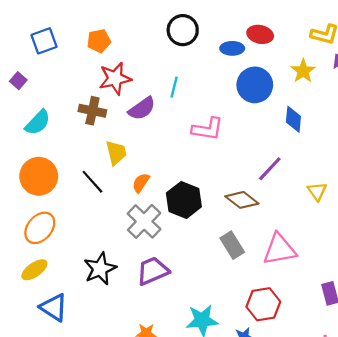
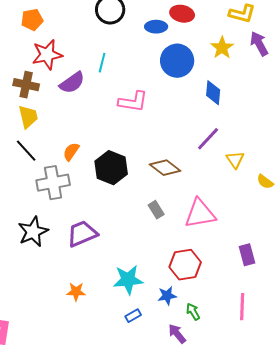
yellow trapezoid: (116, 153) -> (28, 117), moved
purple line: (270, 169) -> (208, 139), moved
gray cross: (144, 221) -> (53, 183), moved, turned 36
gray rectangle: (232, 245) -> (156, 210), size x0.7

